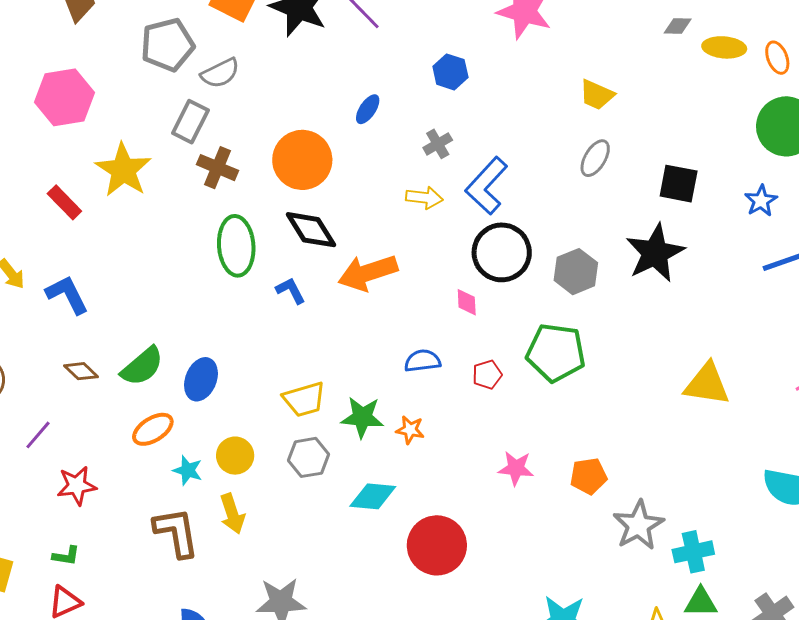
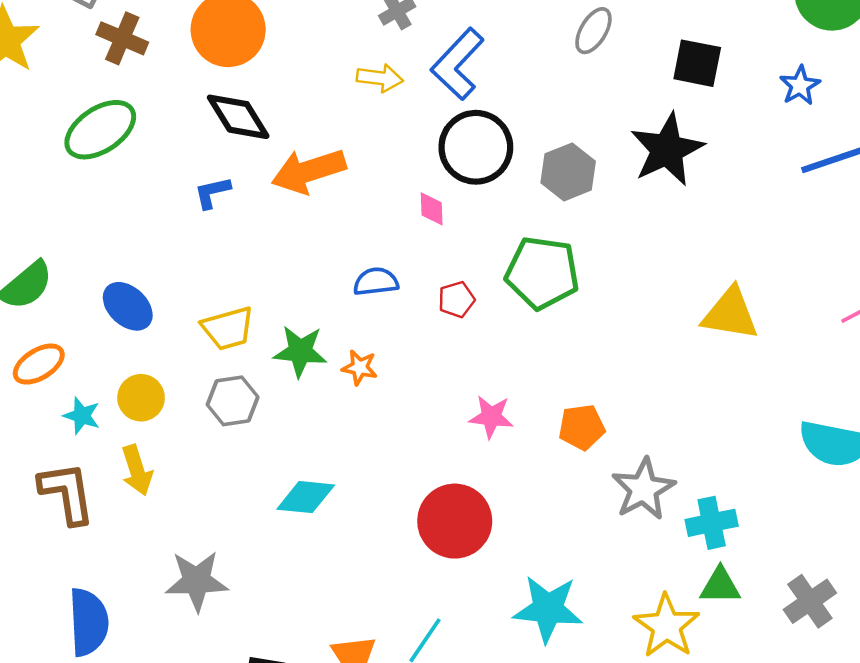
green ellipse: (236, 246) -> (100, 130), moved, turned 60
blue L-shape: (291, 291) -> (212, 192), turned -76
blue ellipse: (201, 379) -> (128, 306), moved, turned -69
cyan diamond: (373, 496) -> (306, 497), moved
red circle: (437, 545) -> (455, 521), moved

